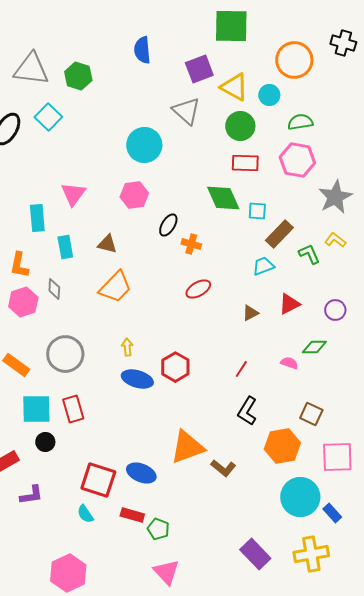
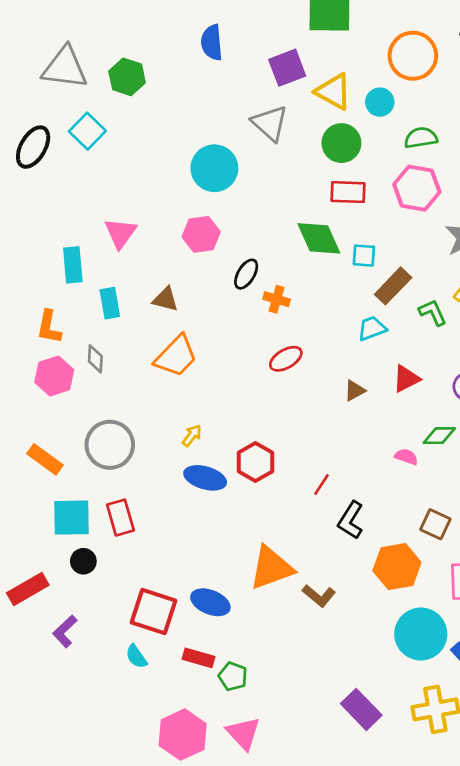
yellow arrow: (127, 347) -> (192, 436), turned 42
red line: (241, 369) -> (322, 484), moved
purple L-shape: (31, 495) -> (65, 631), turned 145
pink hexagon: (68, 573) -> (183, 735), moved

